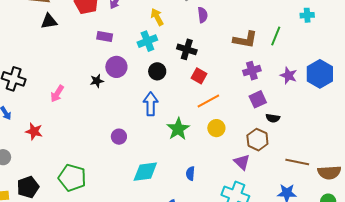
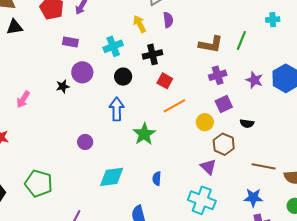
yellow arrow: (157, 17) -> (140, 24), moved
black cross: (187, 49) -> (152, 54), turned -30
black semicircle: (273, 118) -> (247, 124), moved
yellow circle: (216, 128) -> (205, 122), moved

